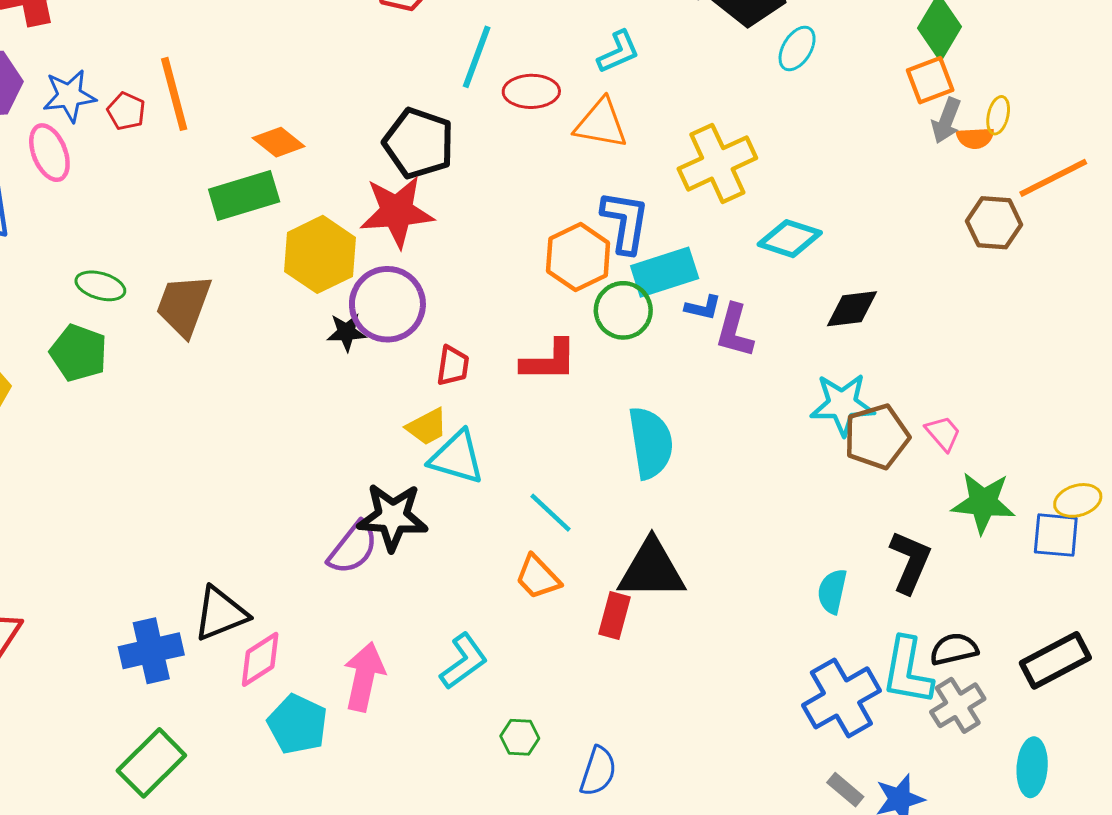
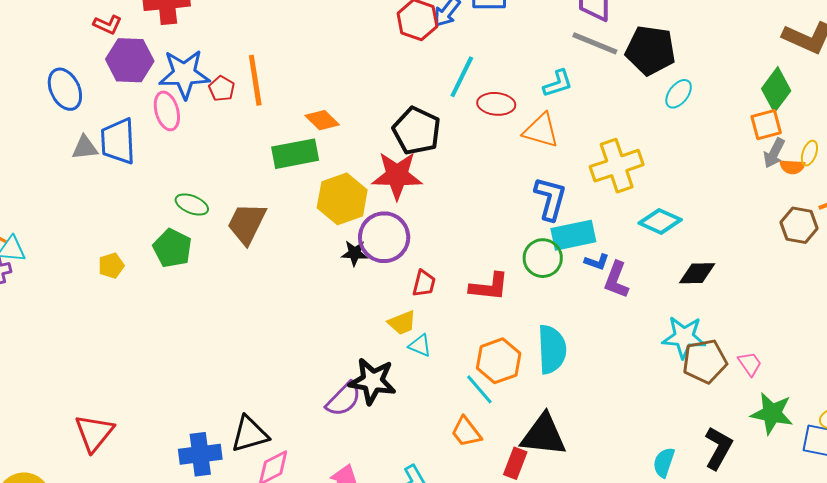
blue star: (69, 96) -> (184, 74), size x1.4
orange hexagon: (578, 257) -> (499, 361), moved
cyan triangle: (457, 457) -> (420, 345), size x0.6

